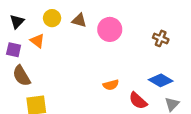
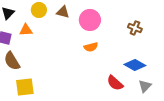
orange triangle: (37, 41) -> (26, 30), turned -40
orange semicircle: (111, 85) -> (91, 47), moved

